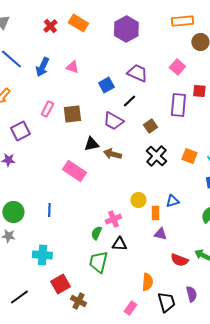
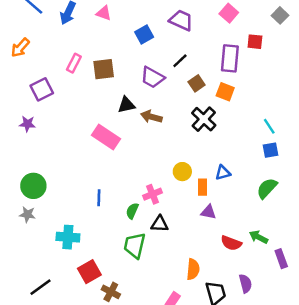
black line: (129, 101) -> (180, 61), moved
orange square: (189, 156) -> (225, 92), moved
blue line: (49, 210) -> (99, 198), moved

